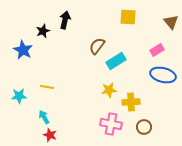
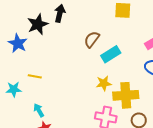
black star: (43, 31) -> (38, 24), size x1.5
yellow line: (47, 87) -> (35, 76), moved
yellow cross: (131, 102) -> (126, 95), size x1.4

